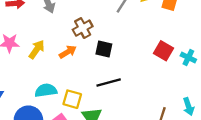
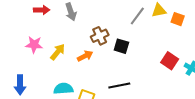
black square: (104, 49) -> (121, 46), moved

